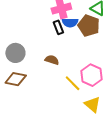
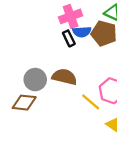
gray circle: (15, 53) -> (35, 80), moved
brown semicircle: (52, 60) -> (64, 77), size x1.5

